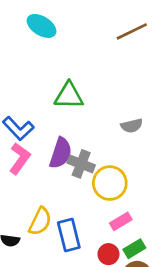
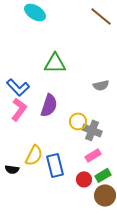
brown line: (132, 31) -> (101, 16), turned 65
gray cross: (81, 164) -> (92, 130), moved
yellow circle: (110, 183) -> (78, 121), moved, size x0.7

